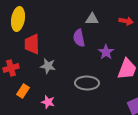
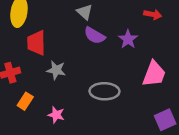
gray triangle: (92, 19) -> (85, 12), moved, turned 40
purple semicircle: (79, 38) -> (95, 36), turned -48
purple star: (106, 52) -> (128, 39), moved

